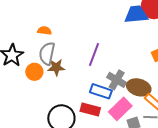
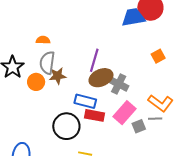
brown ellipse: (139, 87) -> (101, 78), moved, turned -35
blue rectangle: (101, 91) -> (85, 101), moved

